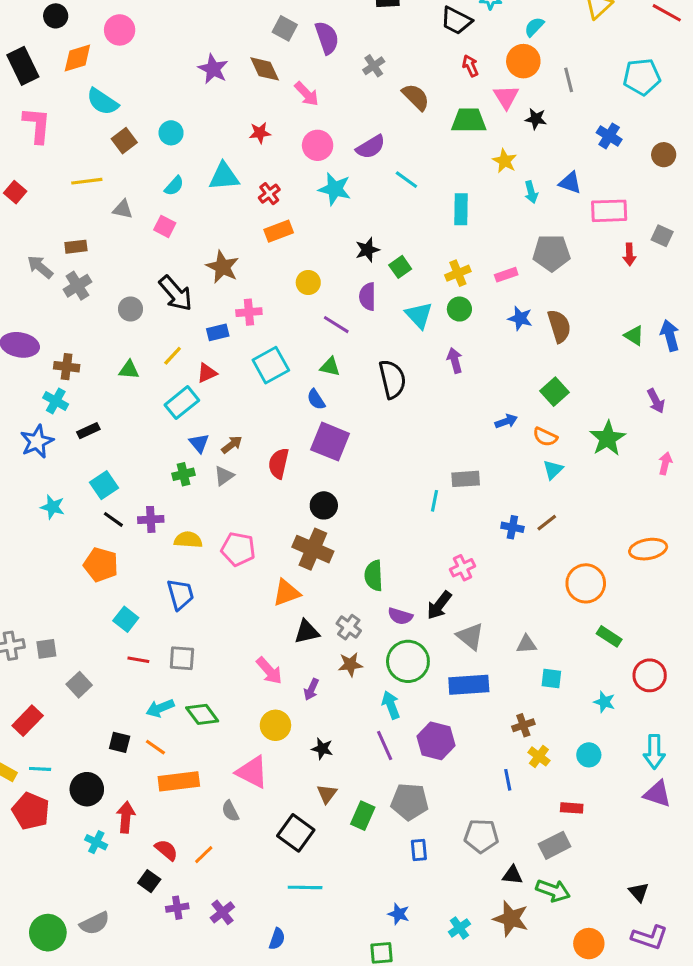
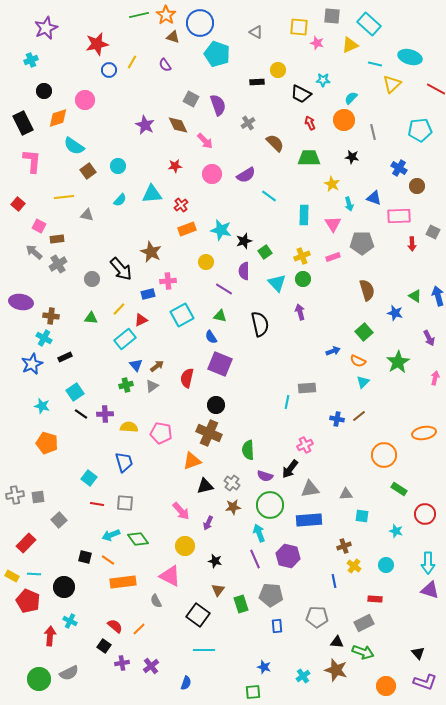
pink triangle: (506, 97) -> (333, 224), moved
brown circle: (664, 155) -> (417, 186), moved
cyan star: (335, 189) -> (221, 230), moved
pink square: (165, 226) -> (39, 226), moved
blue star: (520, 318) -> (395, 313), moved
orange pentagon: (101, 565) -> (47, 443), moved
gray triangle: (470, 636) -> (310, 489), turned -48
green rectangle: (363, 816) -> (241, 604), turned -42
red arrow: (126, 817) -> (50, 636), moved

